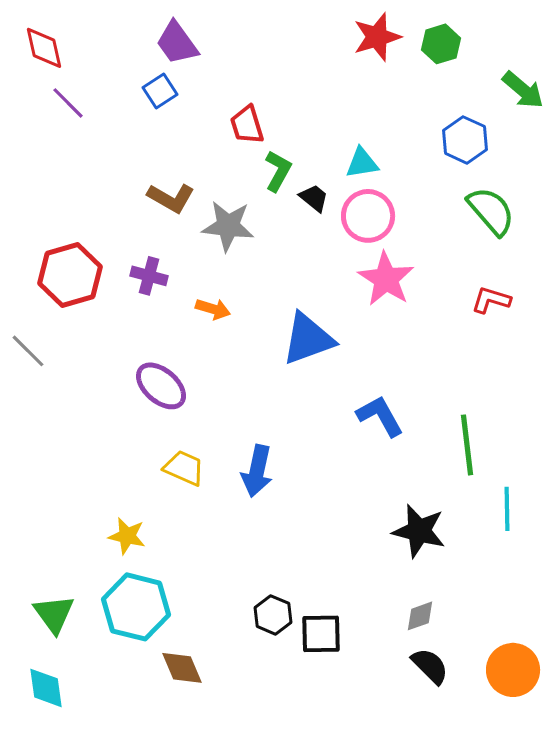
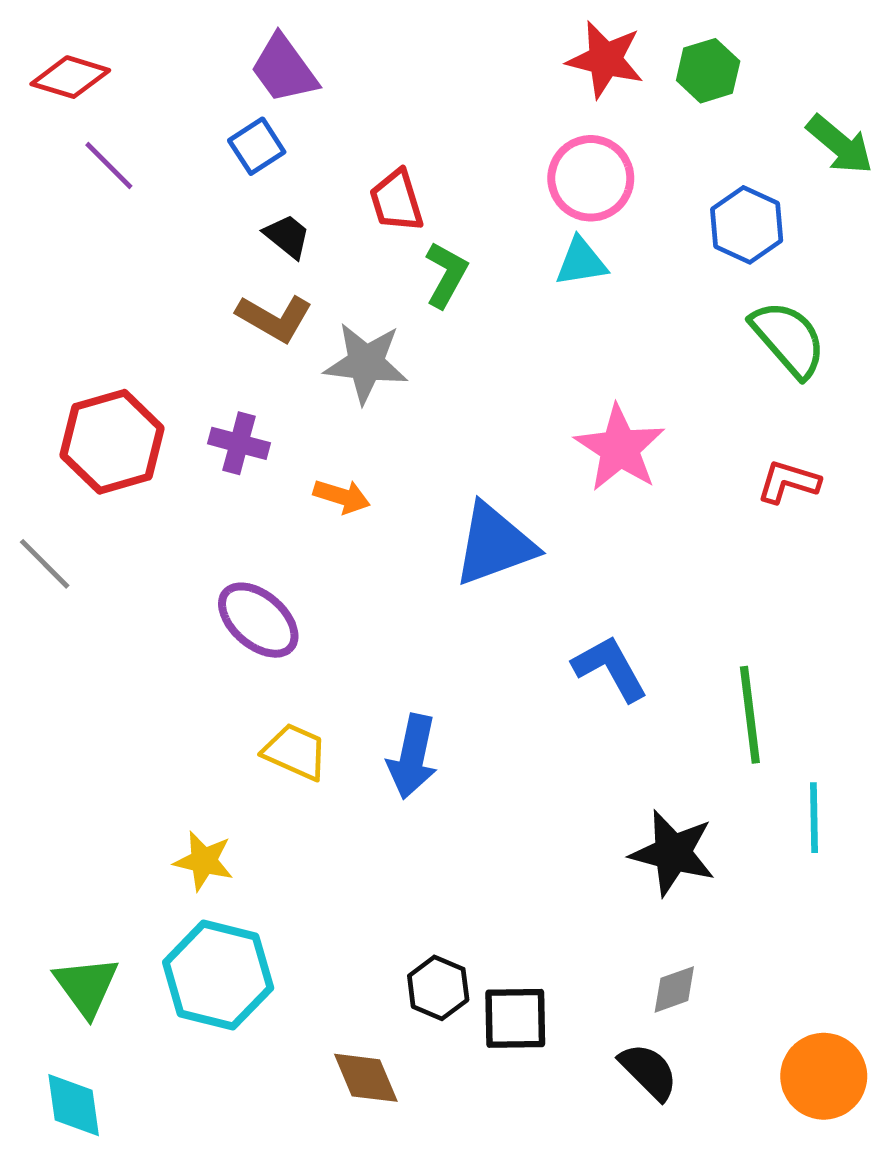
red star: (377, 37) -> (605, 59), turned 30
red diamond: (44, 48) -> (70, 77), turned -60
black trapezoid: (314, 198) -> (287, 236), moved
pink circle: (368, 216) -> (591, 178), moved
black semicircle: (430, 666) -> (649, 1071), moved
brown diamond: (182, 668) -> (366, 1078), moved

